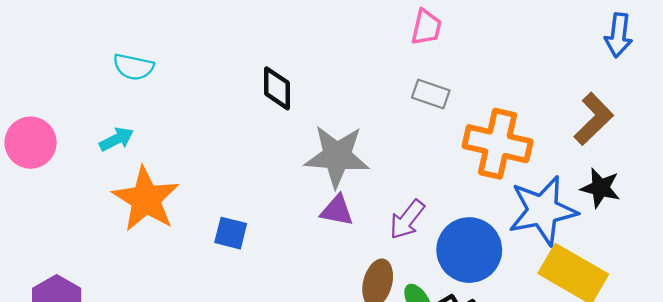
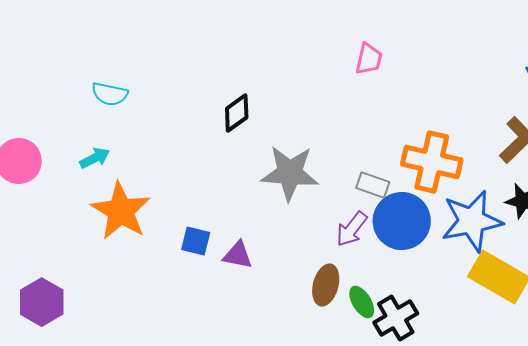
black diamond: (277, 88) -> (237, 113), turned 54
gray rectangle: (431, 94) -> (373, 185), moved
purple triangle: (337, 210) -> (238, 255), moved
blue circle: (469, 250) -> (402, 221), moved

